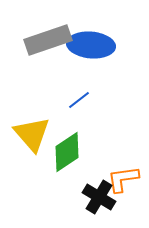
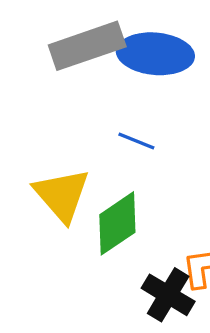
blue line: (79, 100) -> (136, 141), turned 60

